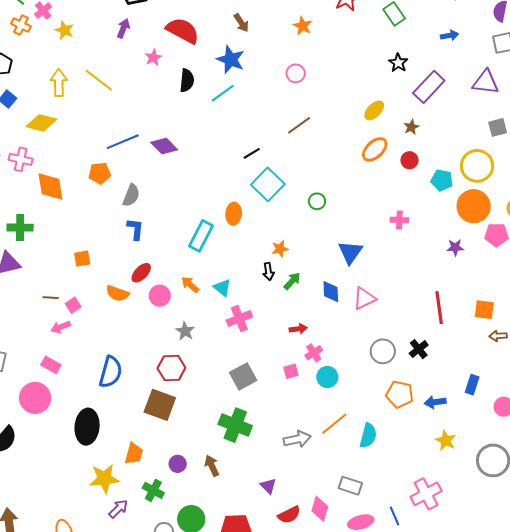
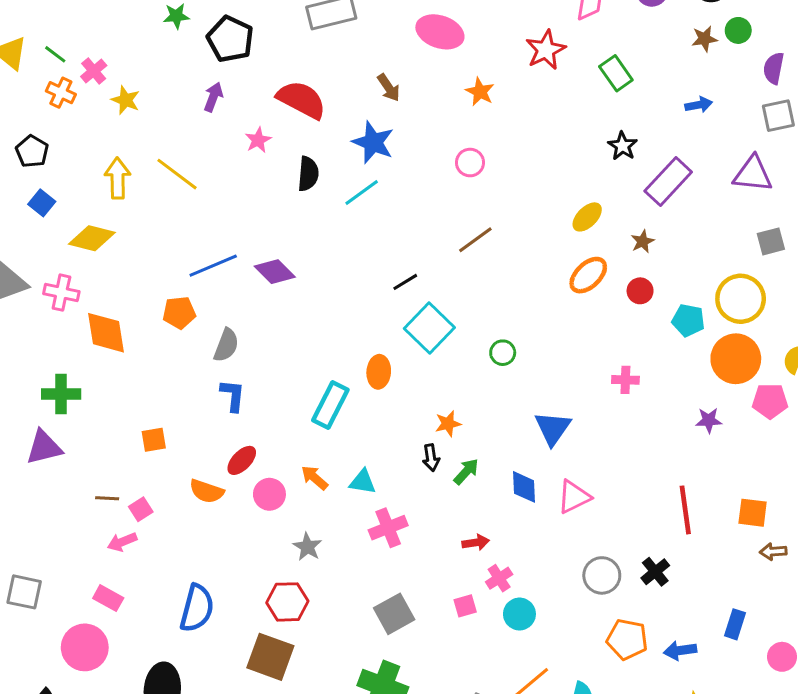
cyan triangle: (222, 288) -> (363, 482), turned -30

